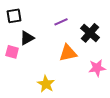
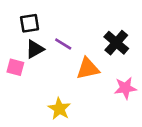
black square: (14, 16) -> (30, 23), moved
purple line: (61, 22) -> (63, 44), moved, turned 56

